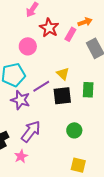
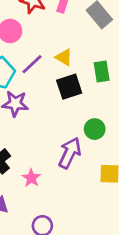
purple line: (41, 86) -> (32, 64), moved
purple arrow: (31, 131) -> (70, 153), moved

